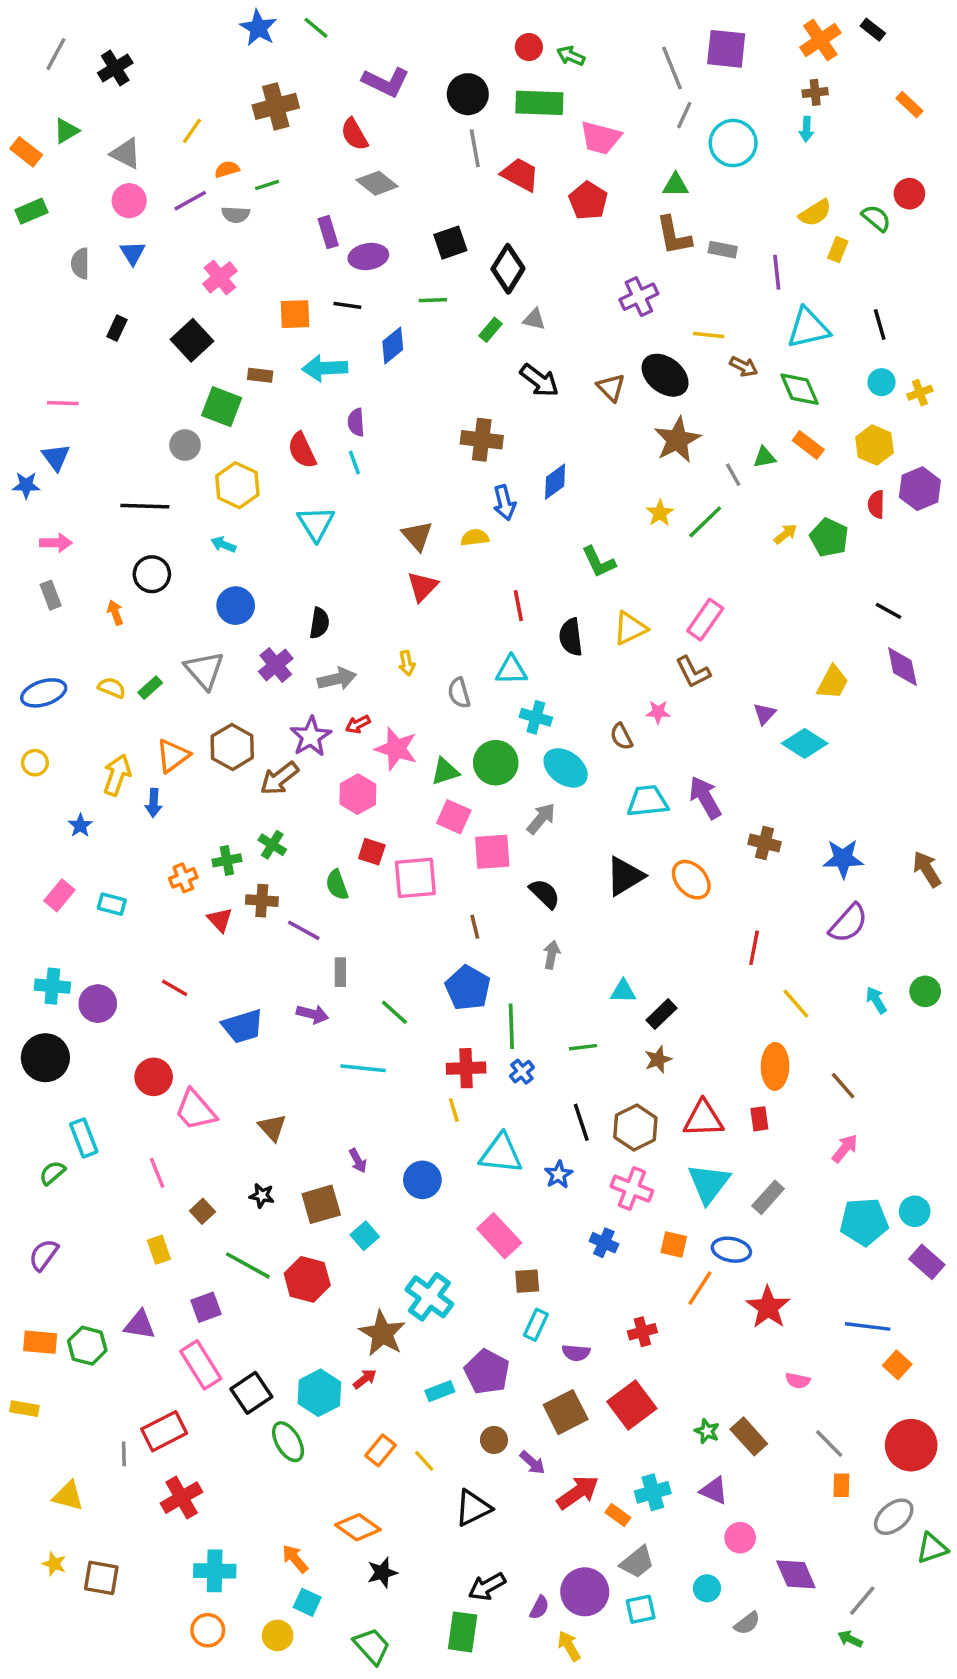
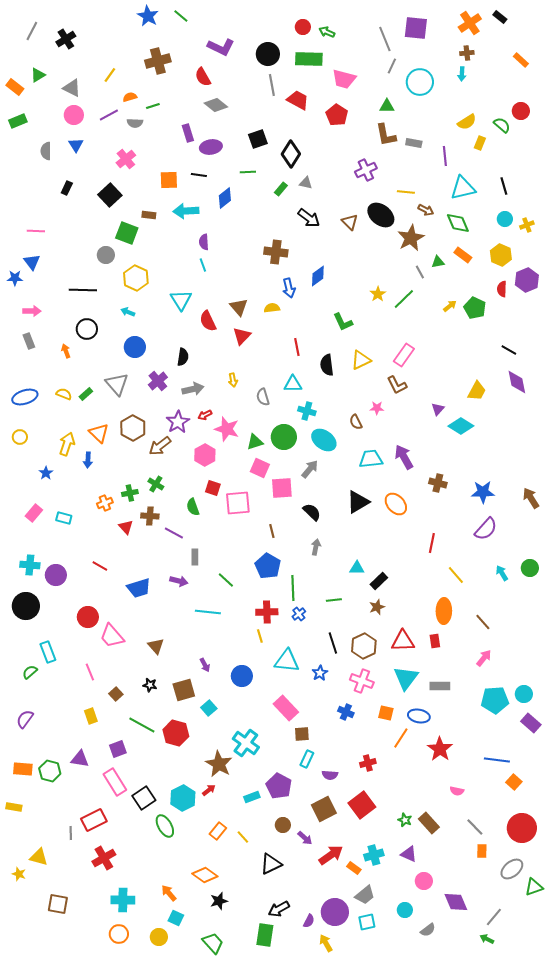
brown star: (677, 440) -> (411, 238), moved
red semicircle: (302, 450) -> (208, 321), moved
orange triangle: (173, 756) -> (99, 433), turned -40
gray rectangle: (768, 1197) -> (440, 686), turned 48
yellow star: (54, 1564) -> (19, 874), moved

